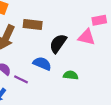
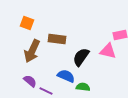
green semicircle: (71, 75) -> (83, 87), moved

